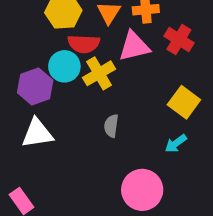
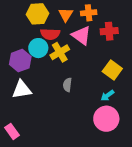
red cross: (179, 39) -> (109, 31), turned -36
pink triangle: (134, 46) -> (81, 35), turned 50
pink circle: (142, 190) -> (106, 119), moved

